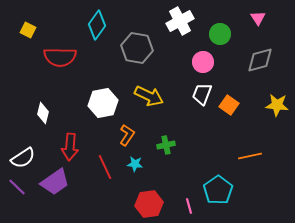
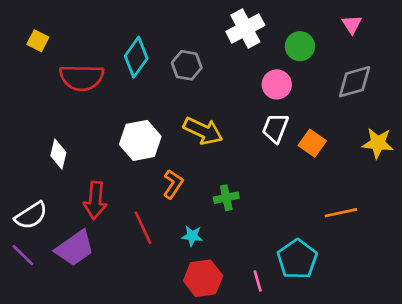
cyan diamond: (97, 25) -> (136, 57), moved
gray hexagon: (137, 48) -> (187, 65), size x0.7
cyan star: (135, 164) -> (192, 236), moved

